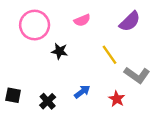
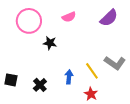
yellow line: (110, 55) -> (92, 71), moved
blue arrow: (82, 92) -> (69, 77), turned -48
red star: (117, 99) -> (91, 94), moved

